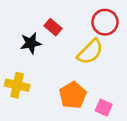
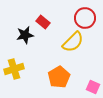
yellow cross: (17, 85) -> (14, 69), turned -30
pink square: (104, 108) -> (93, 87), moved

